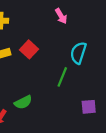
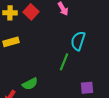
red square: (29, 49) -> (31, 12), moved

